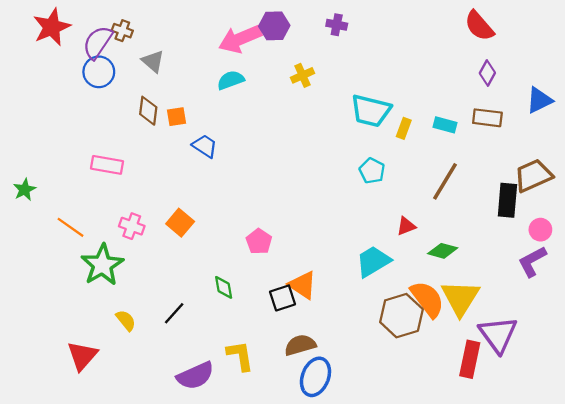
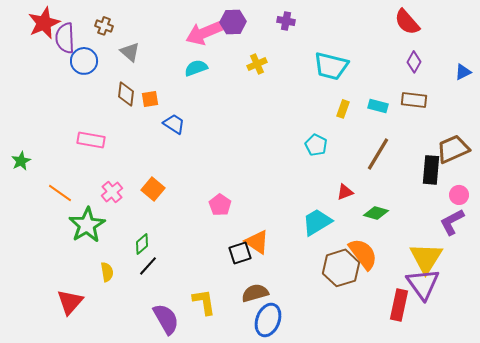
purple semicircle: (98, 42) -> (65, 38), moved, turned -36
blue triangle: (539, 100) -> (463, 72), moved, size x0.7
cyan trapezoid: (371, 111) -> (331, 66), moved
pink cross: (132, 226) -> (112, 192), turned 30
green diamond: (224, 287) -> (142, 244), moved, turned 60
yellow triangle: (460, 298) -> (426, 258), moved
yellow semicircle: (126, 320) -> (107, 272), turned 30
purple semicircle: (195, 376) -> (166, 319), turned -96

